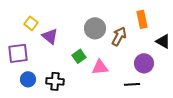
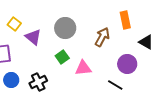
gray circle: (95, 28) -> (65, 28), moved
black cross: (55, 81) -> (38, 82), turned -30
black line: (132, 84) -> (115, 85), turned 35

